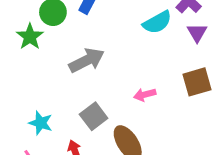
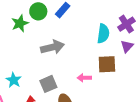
cyan semicircle: (157, 22) -> (103, 34), turned -66
brown square: (197, 82) -> (107, 64), moved

